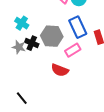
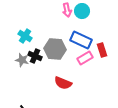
blue rectangle: (78, 27) -> (81, 40), turned -40
pink rectangle: (73, 50) -> (85, 58), moved

